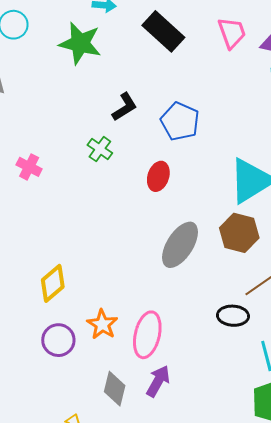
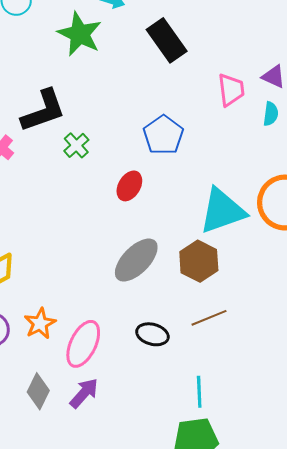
pink trapezoid: (232, 33) -> (231, 90), moved
black L-shape: (125, 107) -> (43, 111), moved, size x1.6
black ellipse: (233, 316) -> (152, 334), moved

